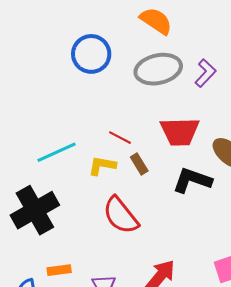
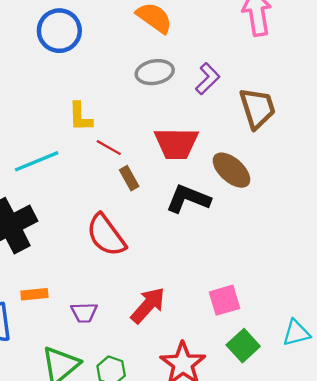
blue circle: (91, 54) -> (59, 31), moved
gray ellipse: (158, 69) -> (155, 72), size x0.7
yellow L-shape: (102, 166) -> (80, 117), moved, turned -104

